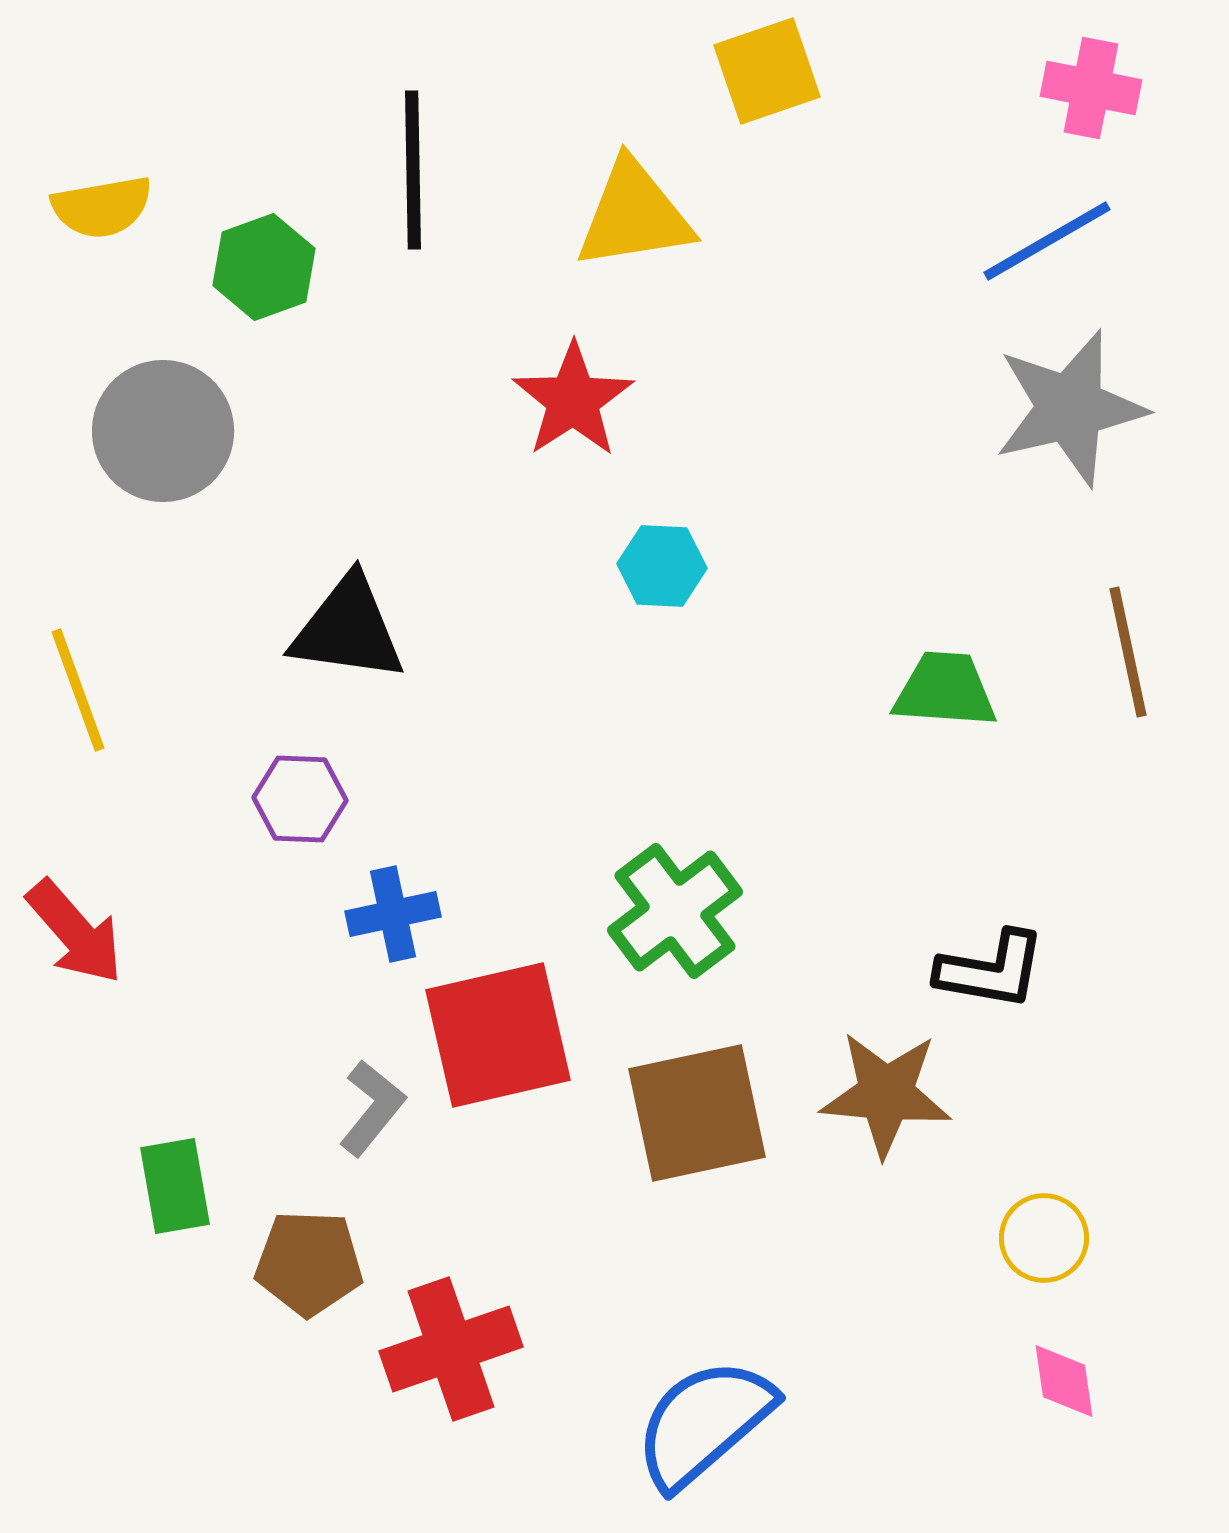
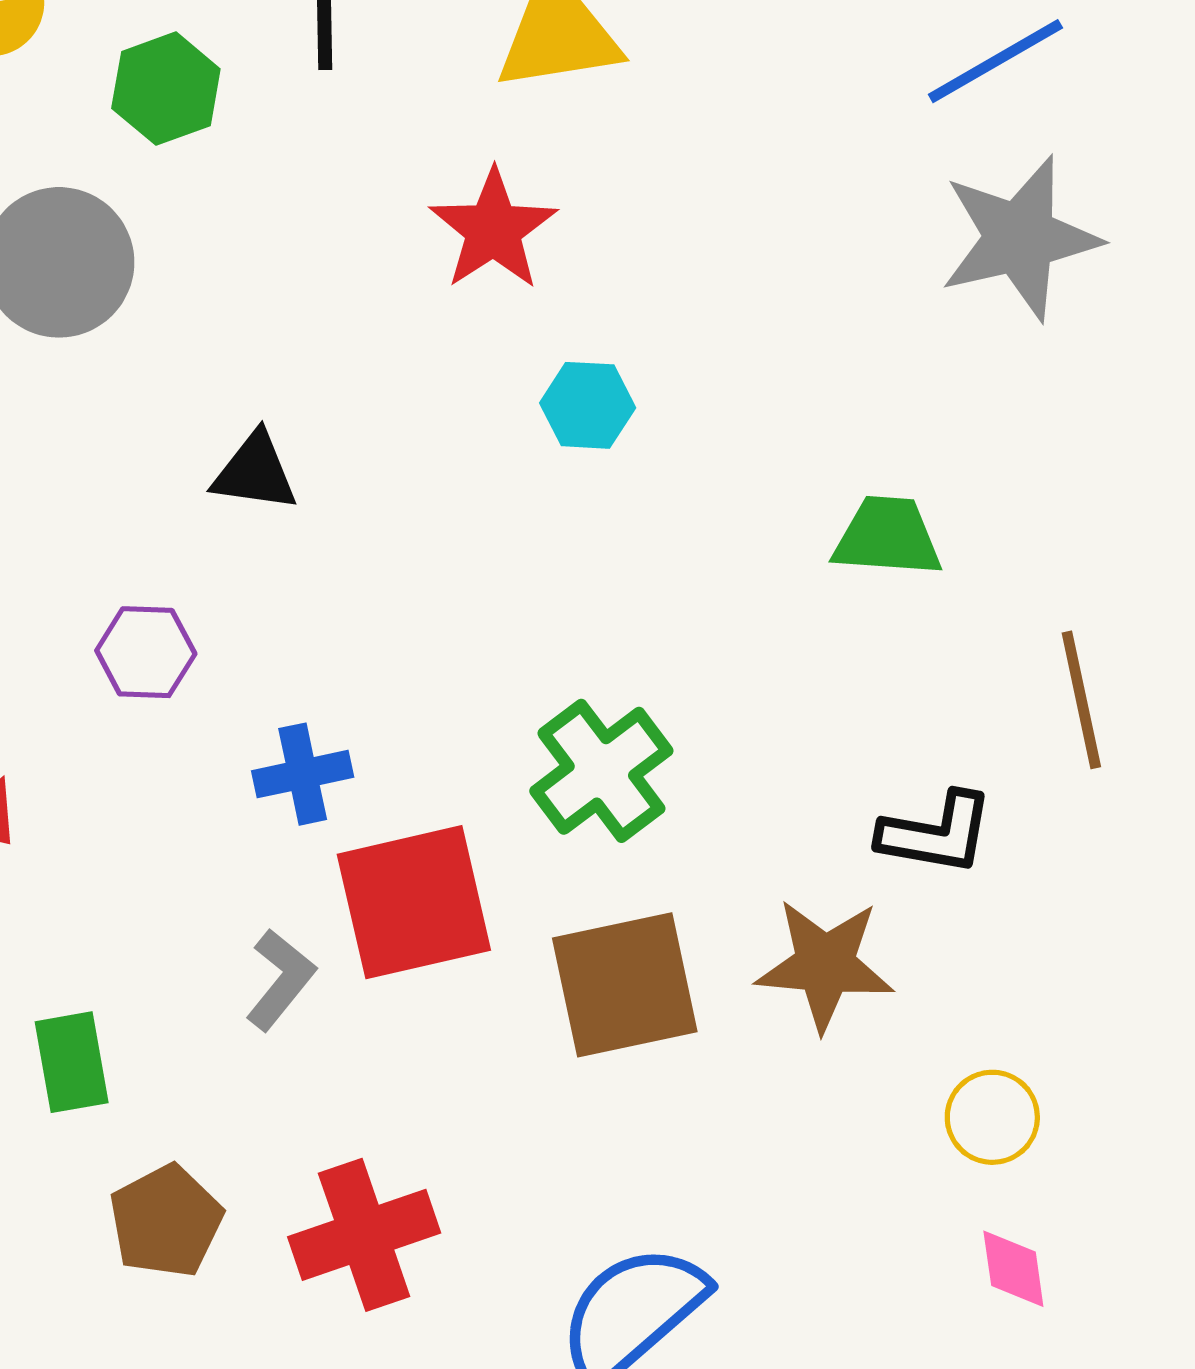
black triangle: (348, 629) -> (255, 472), size x0.7
brown line: (1128, 652) -> (1081, 700), moved
purple hexagon: (300, 799) -> (146, 652), moved
brown pentagon: (309, 1263) -> (166, 1221), moved, turned -30

